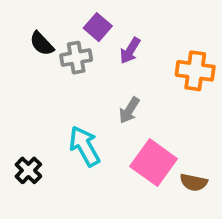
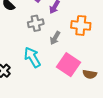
gray cross: (76, 58) -> (36, 23), moved
orange cross: (195, 71) -> (81, 25), moved

